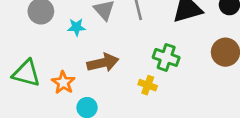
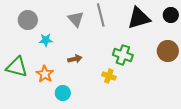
cyan star: (76, 27) -> (46, 40), moved
brown arrow: (103, 63) -> (75, 59), size x0.6

